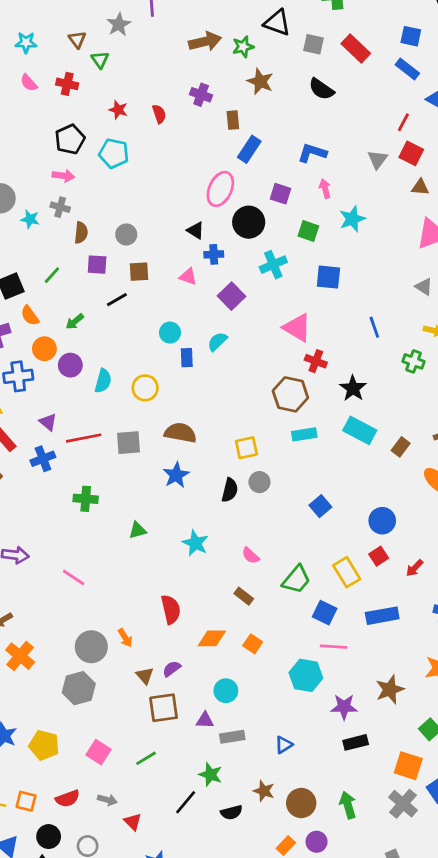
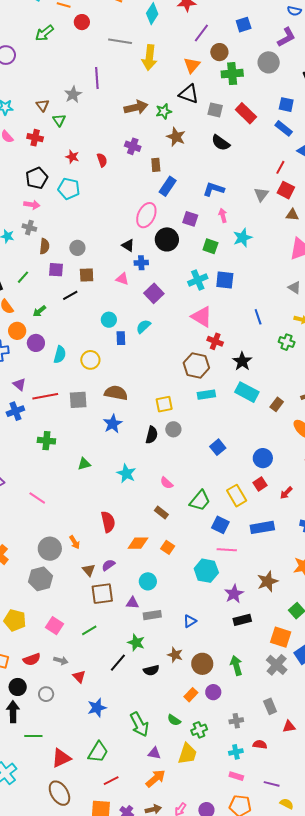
cyan cross: (273, 265) -> (198, 280), moved
purple star: (344, 707) -> (234, 594), turned -30

